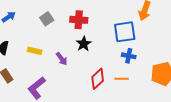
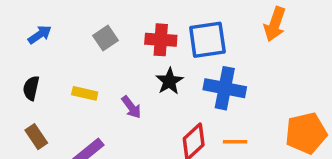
blue square: (125, 32) -> (207, 40), moved
blue cross: (129, 56) -> (225, 88), moved, size x1.6

